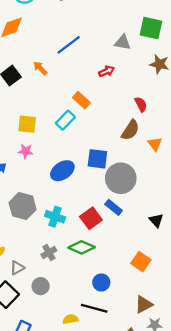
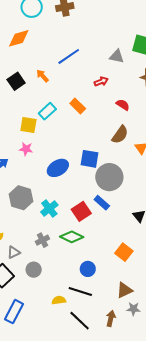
red semicircle: (141, 104) -> (123, 105), moved, turned -32
cyan rectangle: (65, 120) -> (47, 111), moved
cyan cross: (55, 217) -> (49, 208), turned 30

